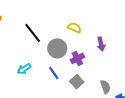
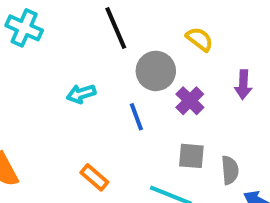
purple cross: (77, 58) -> (190, 101), turned -32
gray square: (77, 82) -> (191, 156), moved, turned 32

